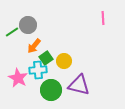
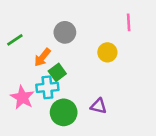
gray circle: (28, 25) -> (65, 32), moved
yellow circle: (64, 61) -> (107, 52), moved
purple triangle: (79, 85) -> (99, 106), size x0.6

